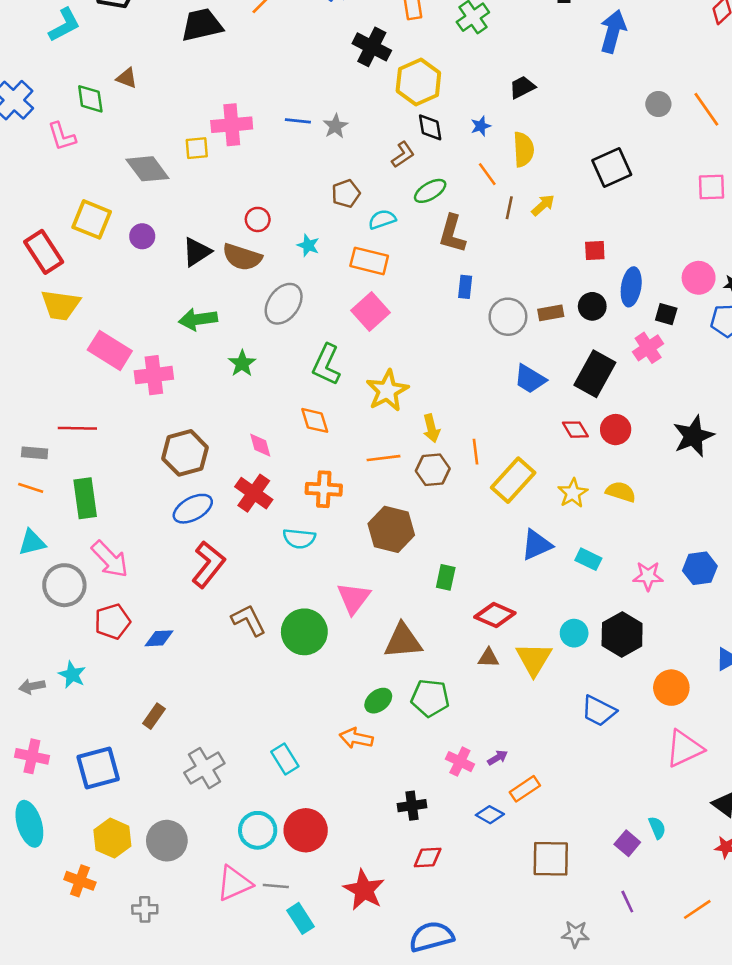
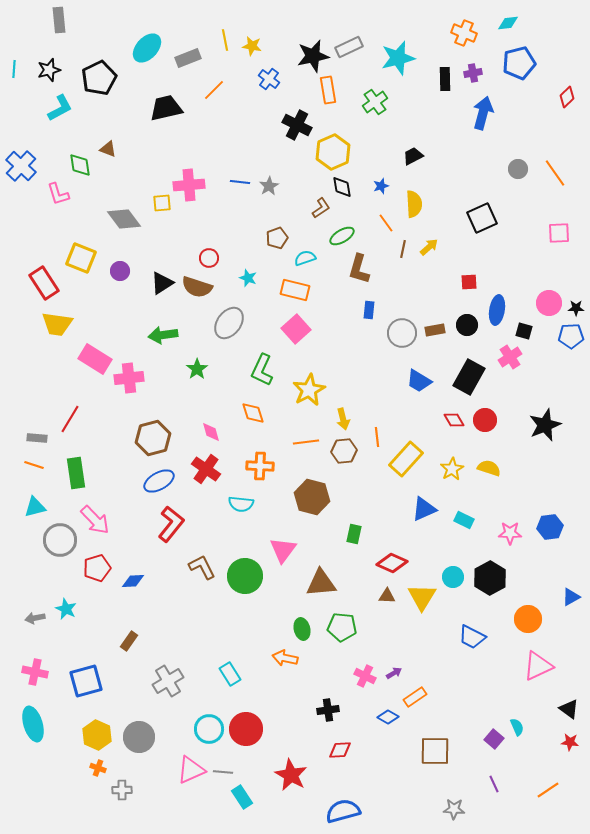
red line: (77, 428) -> (70, 419), turned -60
green ellipse: (378, 701) -> (302, 629), turned -65
orange cross: (80, 881) -> (98, 768), moved, size x0.7

